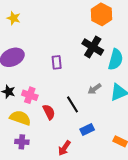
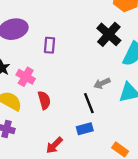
purple rectangle: (57, 62) -> (49, 45), moved
black line: (72, 104) -> (89, 103), moved

